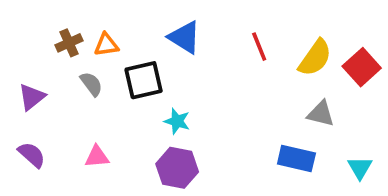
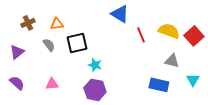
blue triangle: (185, 37) -> (120, 14), moved
brown cross: (69, 43) -> (28, 23), moved
red line: (259, 47) -> (141, 35), moved
yellow semicircle: (315, 58) -> (169, 31), turned -105
cyan triangle: (360, 168) -> (193, 80), moved

